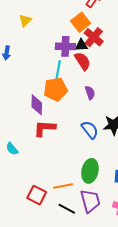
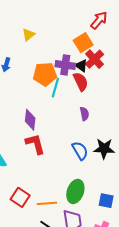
black triangle: (81, 45) -> (81, 66), turned 32
orange pentagon: (56, 89) -> (45, 74), moved
red L-shape: (45, 128) -> (35, 144), turned 65
red square: (37, 195) -> (20, 197), moved

